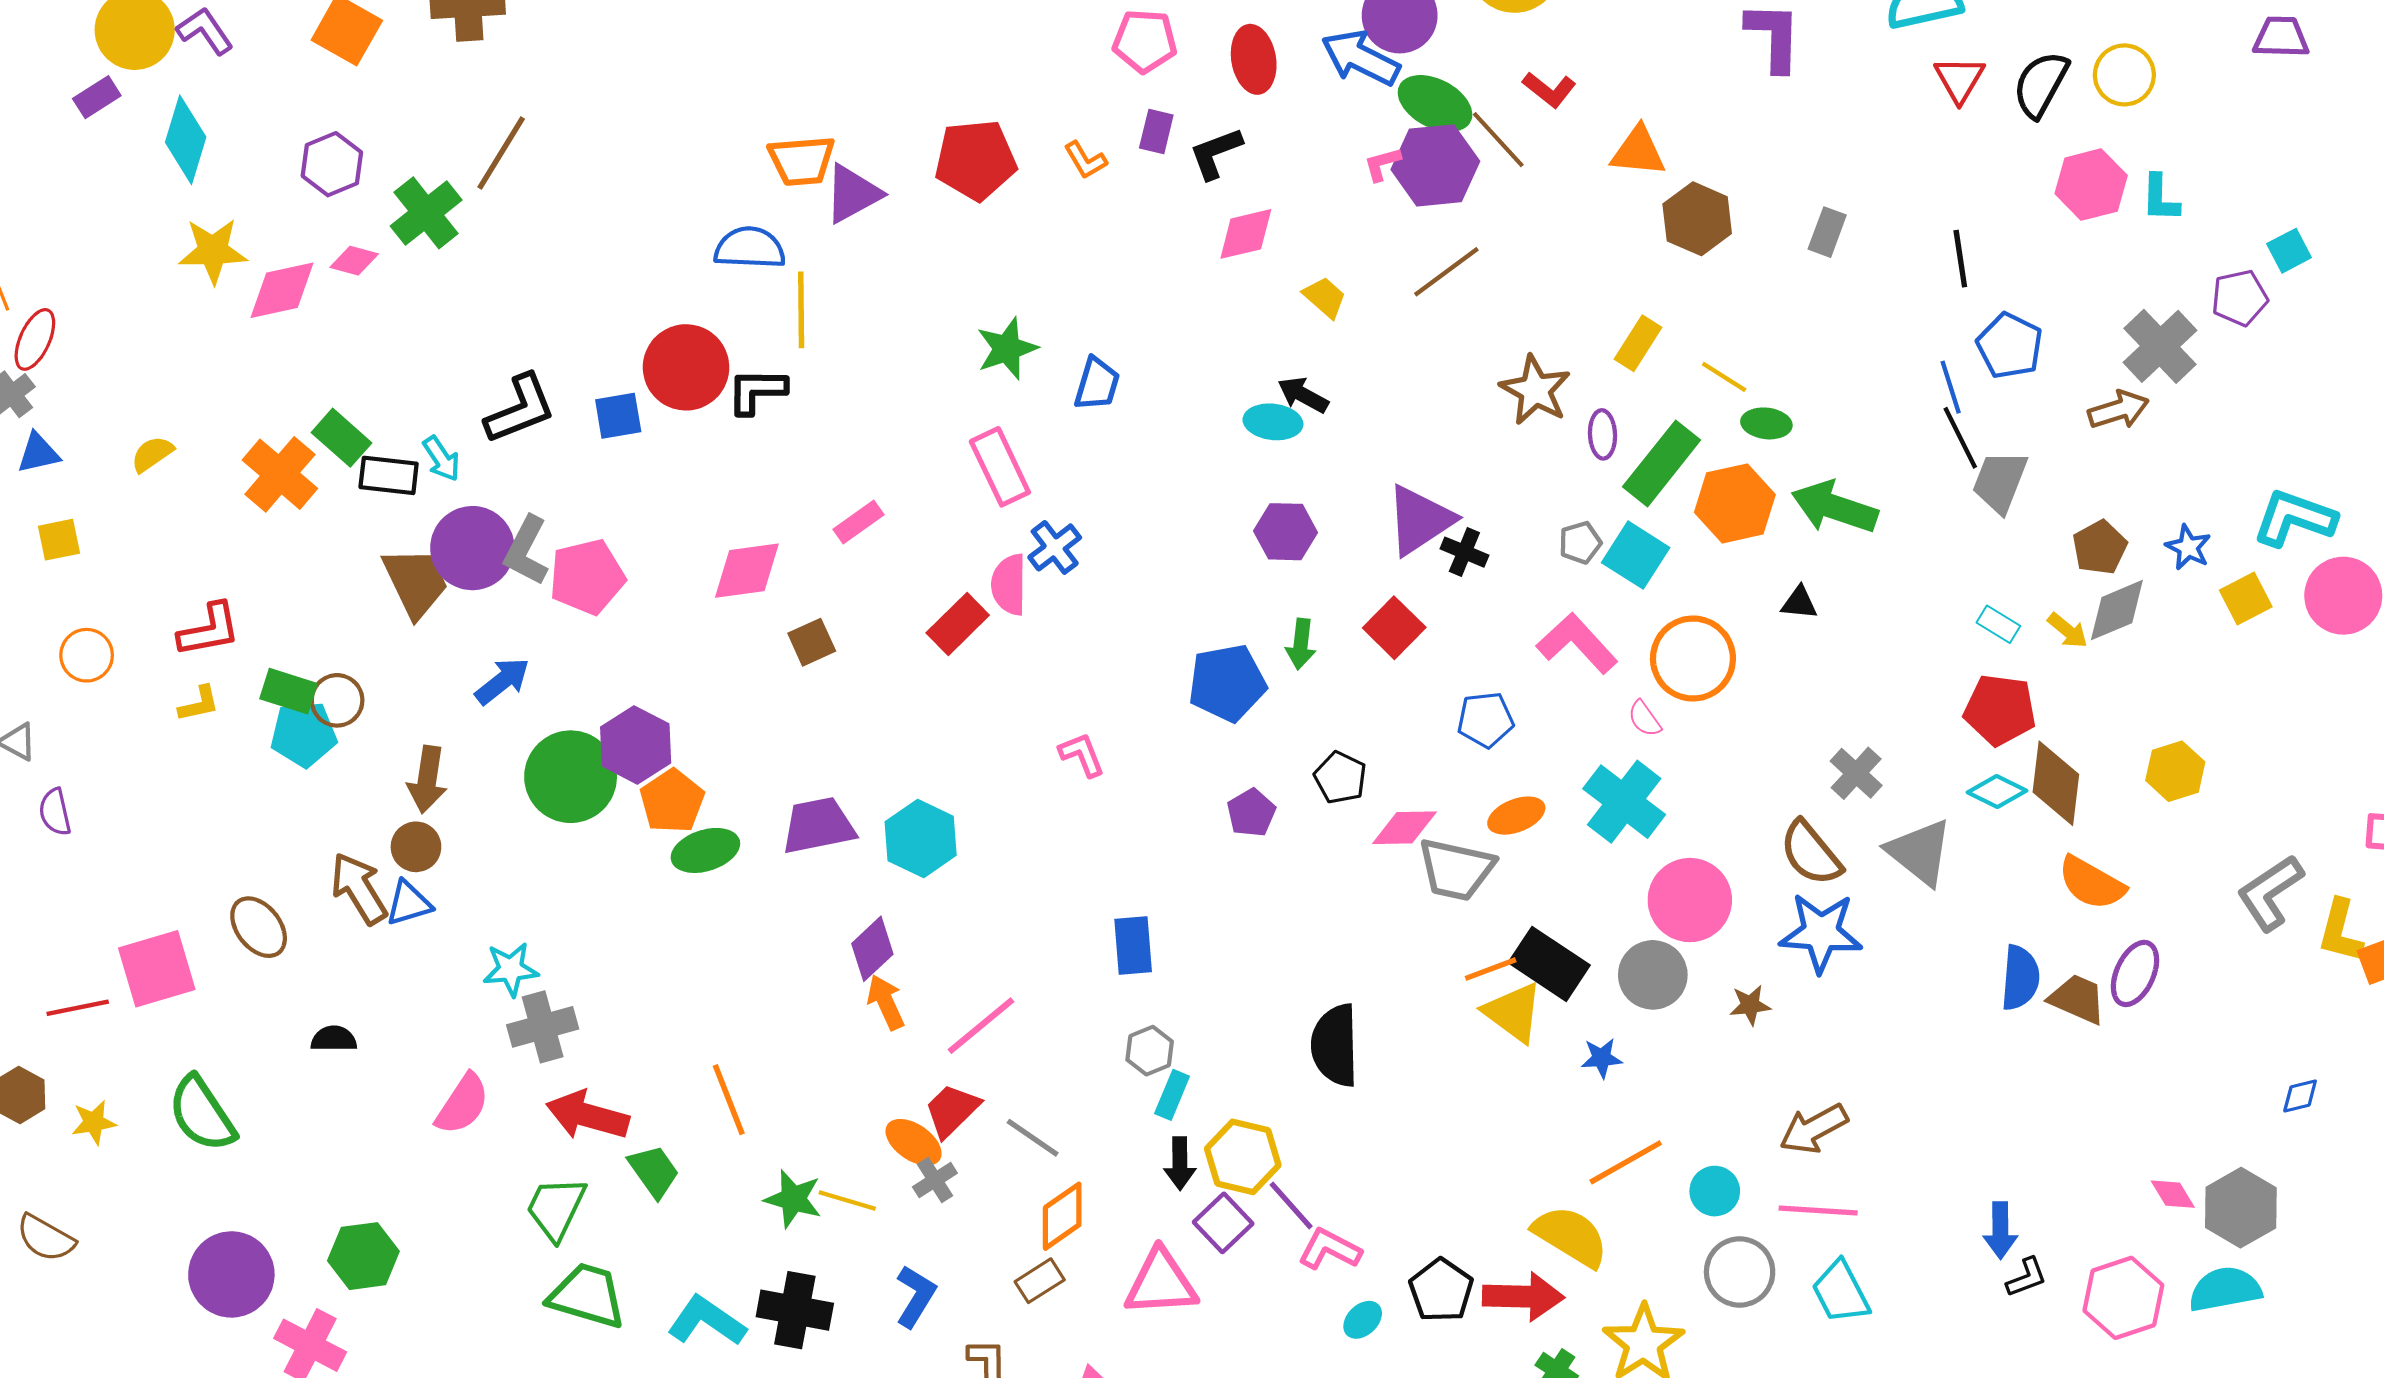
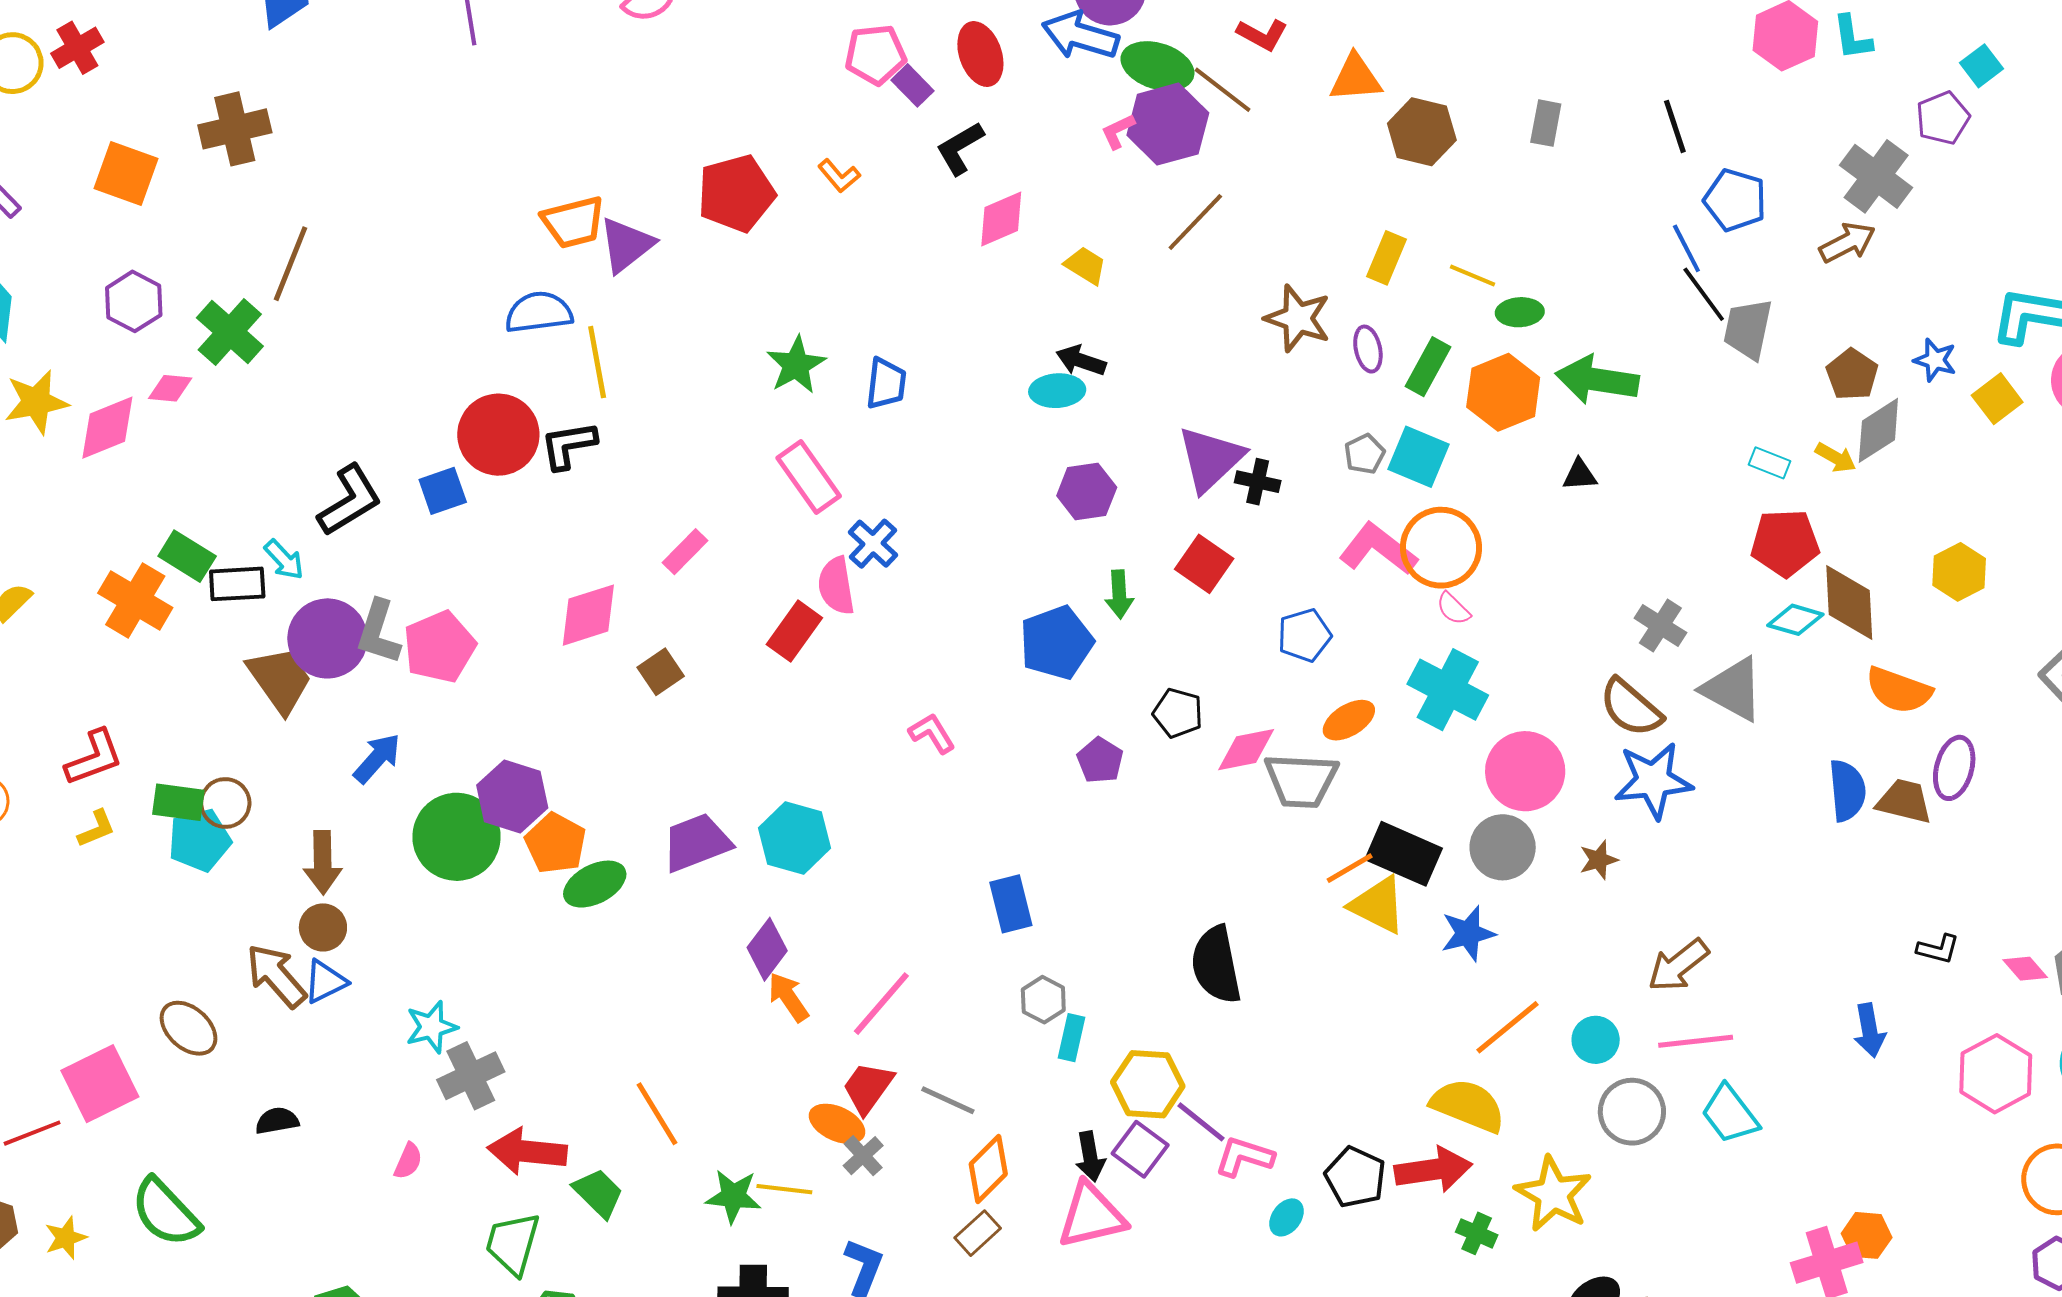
purple rectangle: (1156, 132) -> (913, 85), moved, turned -48
green rectangle: (1662, 463) -> (1428, 367), size x0.7
orange circle: (1693, 659) -> (1441, 548), moved
blue star: (1602, 1058) -> (1468, 933), size x1.4
pink semicircle: (462, 1104) -> (408, 1161), size x0.6
black arrow: (1180, 1163) -> (1090, 1156), moved
black L-shape: (2027, 1277) -> (1938, 949), moved, turned 45

